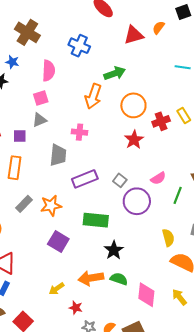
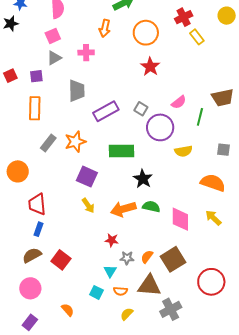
orange arrow: (93, 96) -> (105, 28), size x0.7
red cross: (161, 121) -> (184, 17), moved
pink cross: (80, 132) -> (86, 53), moved
yellow semicircle: (168, 238) -> (183, 151), moved, turned 102
yellow arrow: (57, 289) -> (88, 206), moved, turned -84

